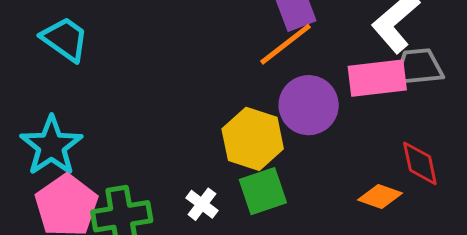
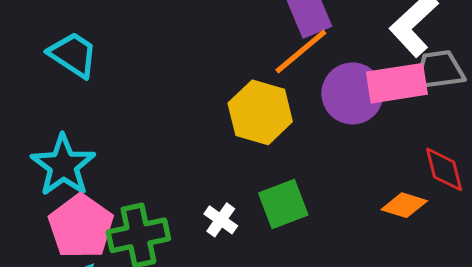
purple circle: (309, 105) -> (352, 93), moved
yellow hexagon: (253, 139) -> (260, 112), moved

